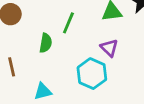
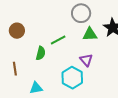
green line: (68, 23) -> (58, 40), turned 35

